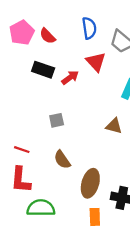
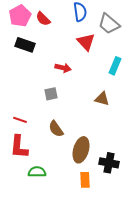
black rectangle: (43, 70) -> (25, 45), moved
red arrow: (70, 78) -> (63, 68), moved, turned 49
green semicircle: (41, 208) -> (37, 172), size x0.7

